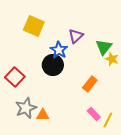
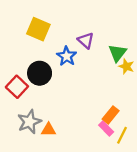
purple triangle: (76, 36) -> (86, 40), turned -35
black circle: (53, 65) -> (40, 73), moved
orange rectangle: (90, 84) -> (111, 115), moved

